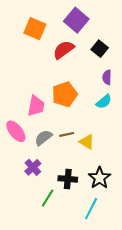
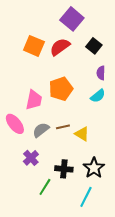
orange square: (35, 29) -> (34, 46), moved

